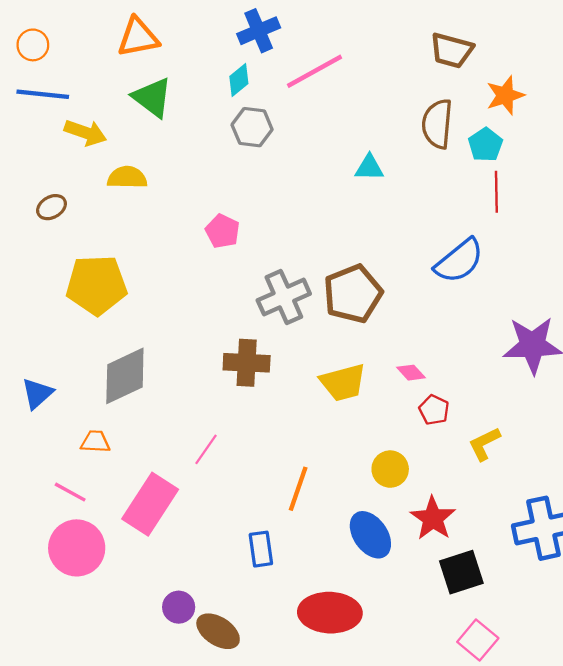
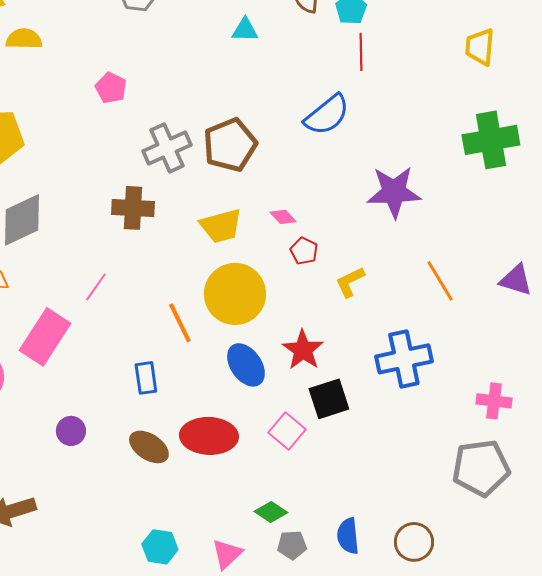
yellow circle: (390, 469) -> (235, 294), moved, size x1.8
orange line: (298, 489) -> (180, 323), turned -45
brown ellipse: (218, 631) -> (149, 447), moved
pink square: (478, 640) -> (287, 431), moved

